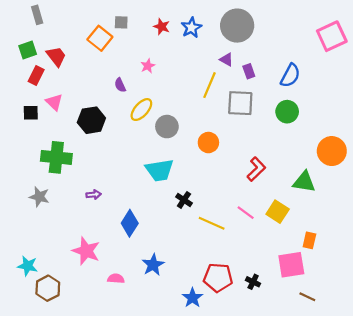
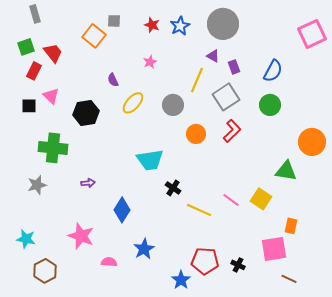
pink star: (148, 66) -> (150, 62), moved
gray square: (240, 103) -> (226, 97), turned -36
gray circle: (167, 127) -> (173, 105), moved
red L-shape: (256, 169) -> (232, 131), moved
gray star: (39, 197) -> (37, 185), turned -30
cyan star: (28, 266) -> (26, 239), moved

